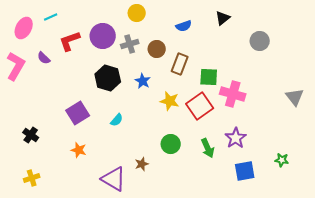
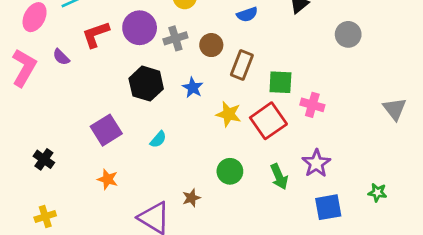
pink cross: (233, 94) -> (312, 105), size x0.7

